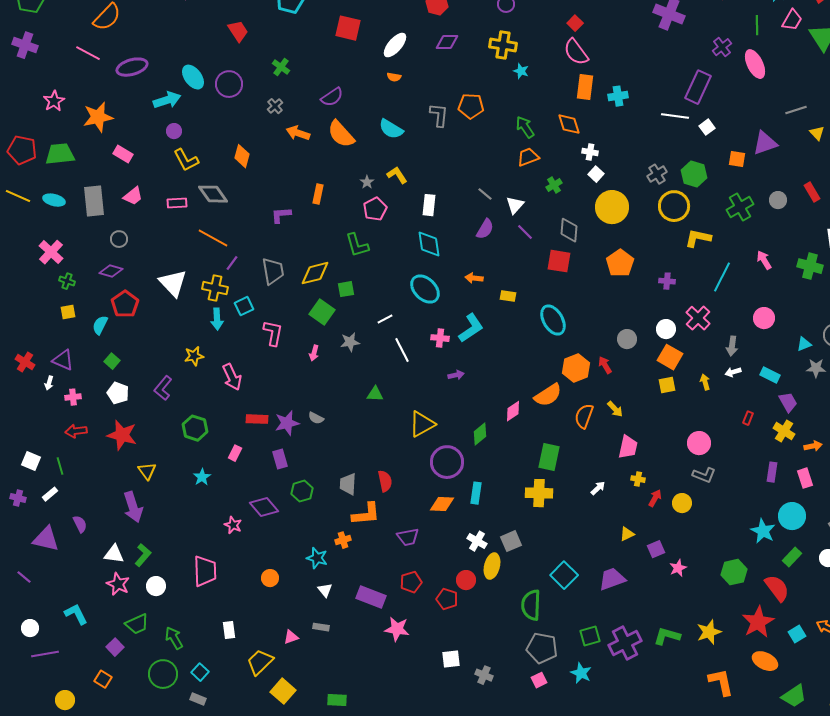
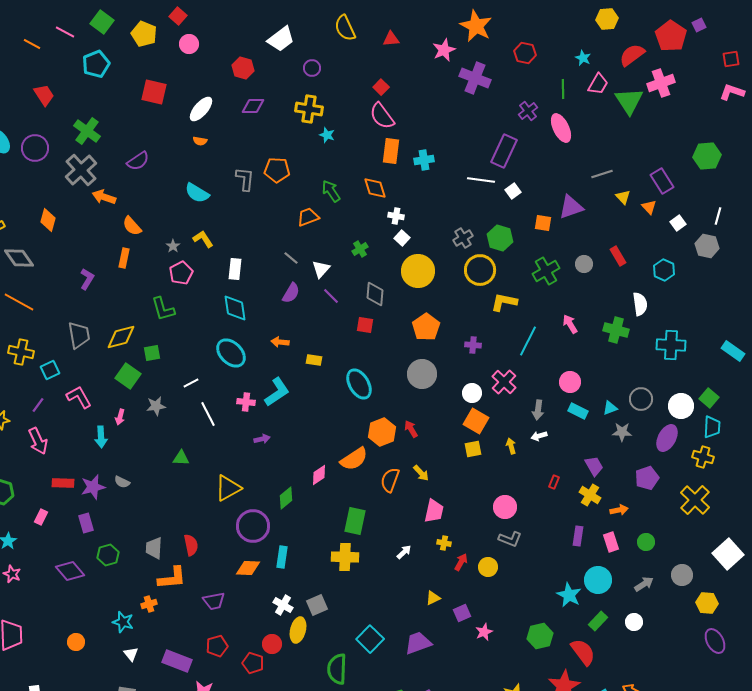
green cross: (281, 67) -> (87, 131), size x1.5
gray cross: (275, 106) -> (81, 170), size x2.0
orange semicircle: (341, 134) -> (132, 226), moved, size x0.7
orange trapezoid: (528, 157) -> (308, 217), moved
purple L-shape: (281, 215) -> (87, 279), turned 125
red square: (559, 261) -> (365, 325), size x0.7
purple line: (232, 263) -> (38, 405), moved
cyan arrow: (217, 319) -> (101, 437), moved
pink L-shape: (273, 333) -> (79, 397), turned -40
gray circle: (627, 339) -> (422, 374), moved, size x1.5
cyan rectangle: (770, 375) -> (578, 411), moved
pink star: (233, 525) -> (12, 574), moved

